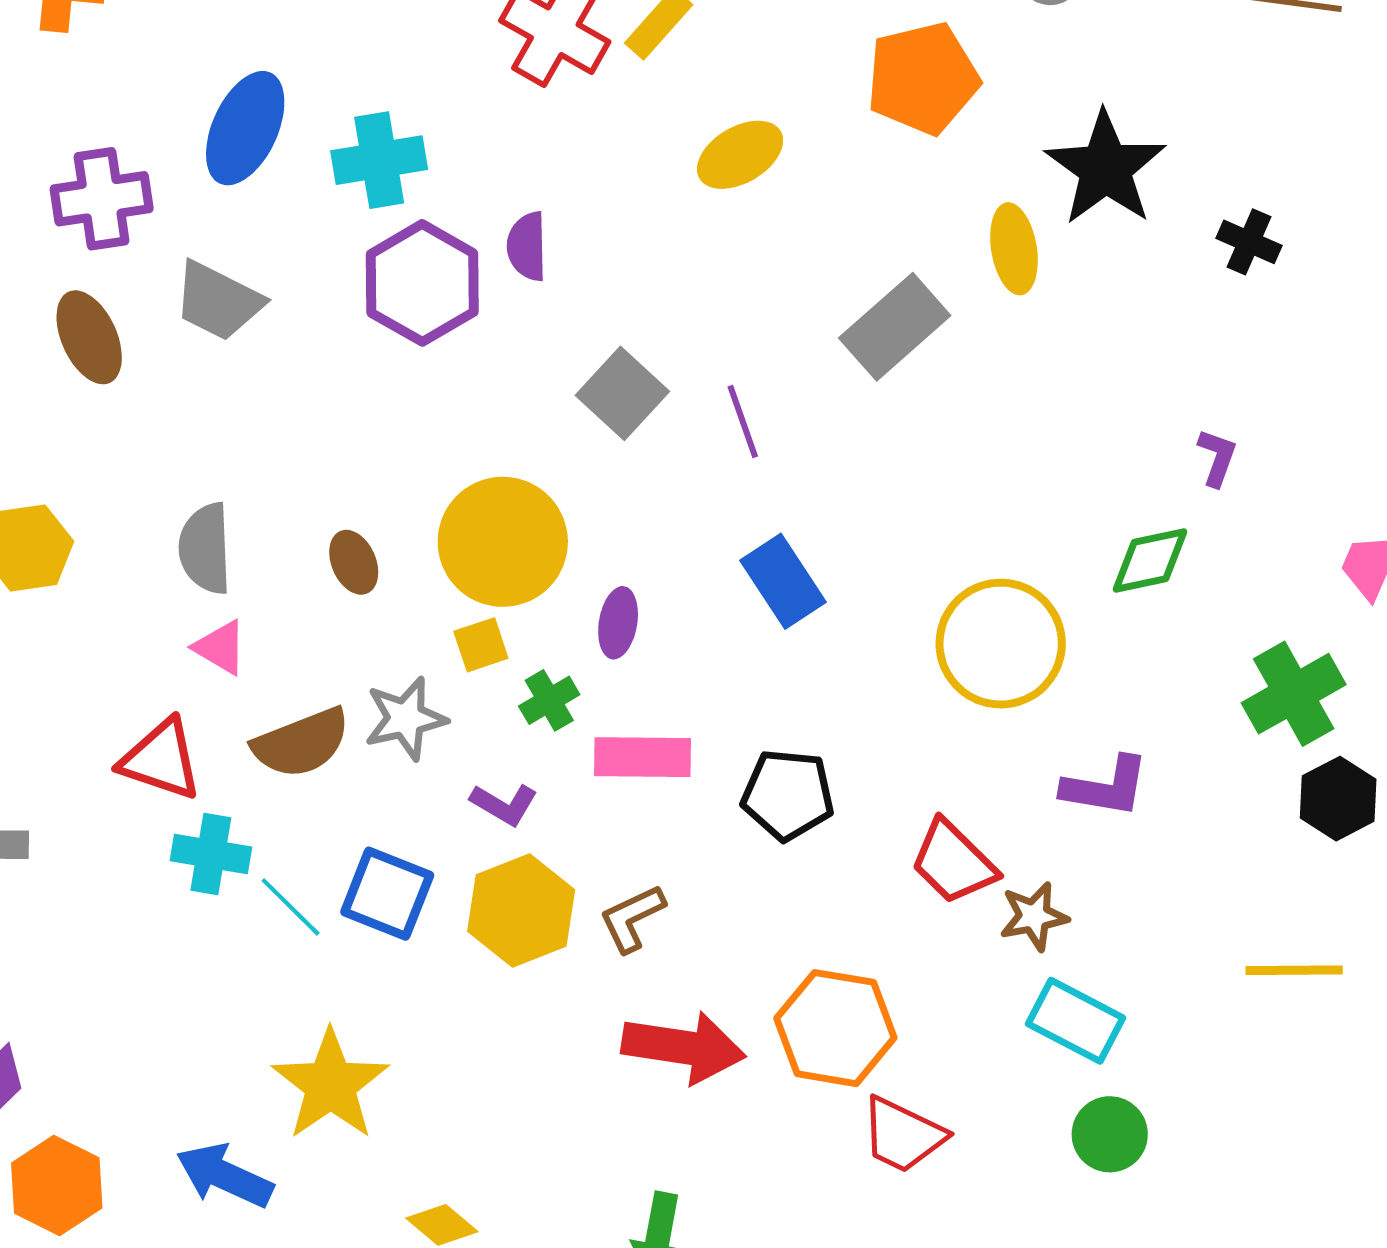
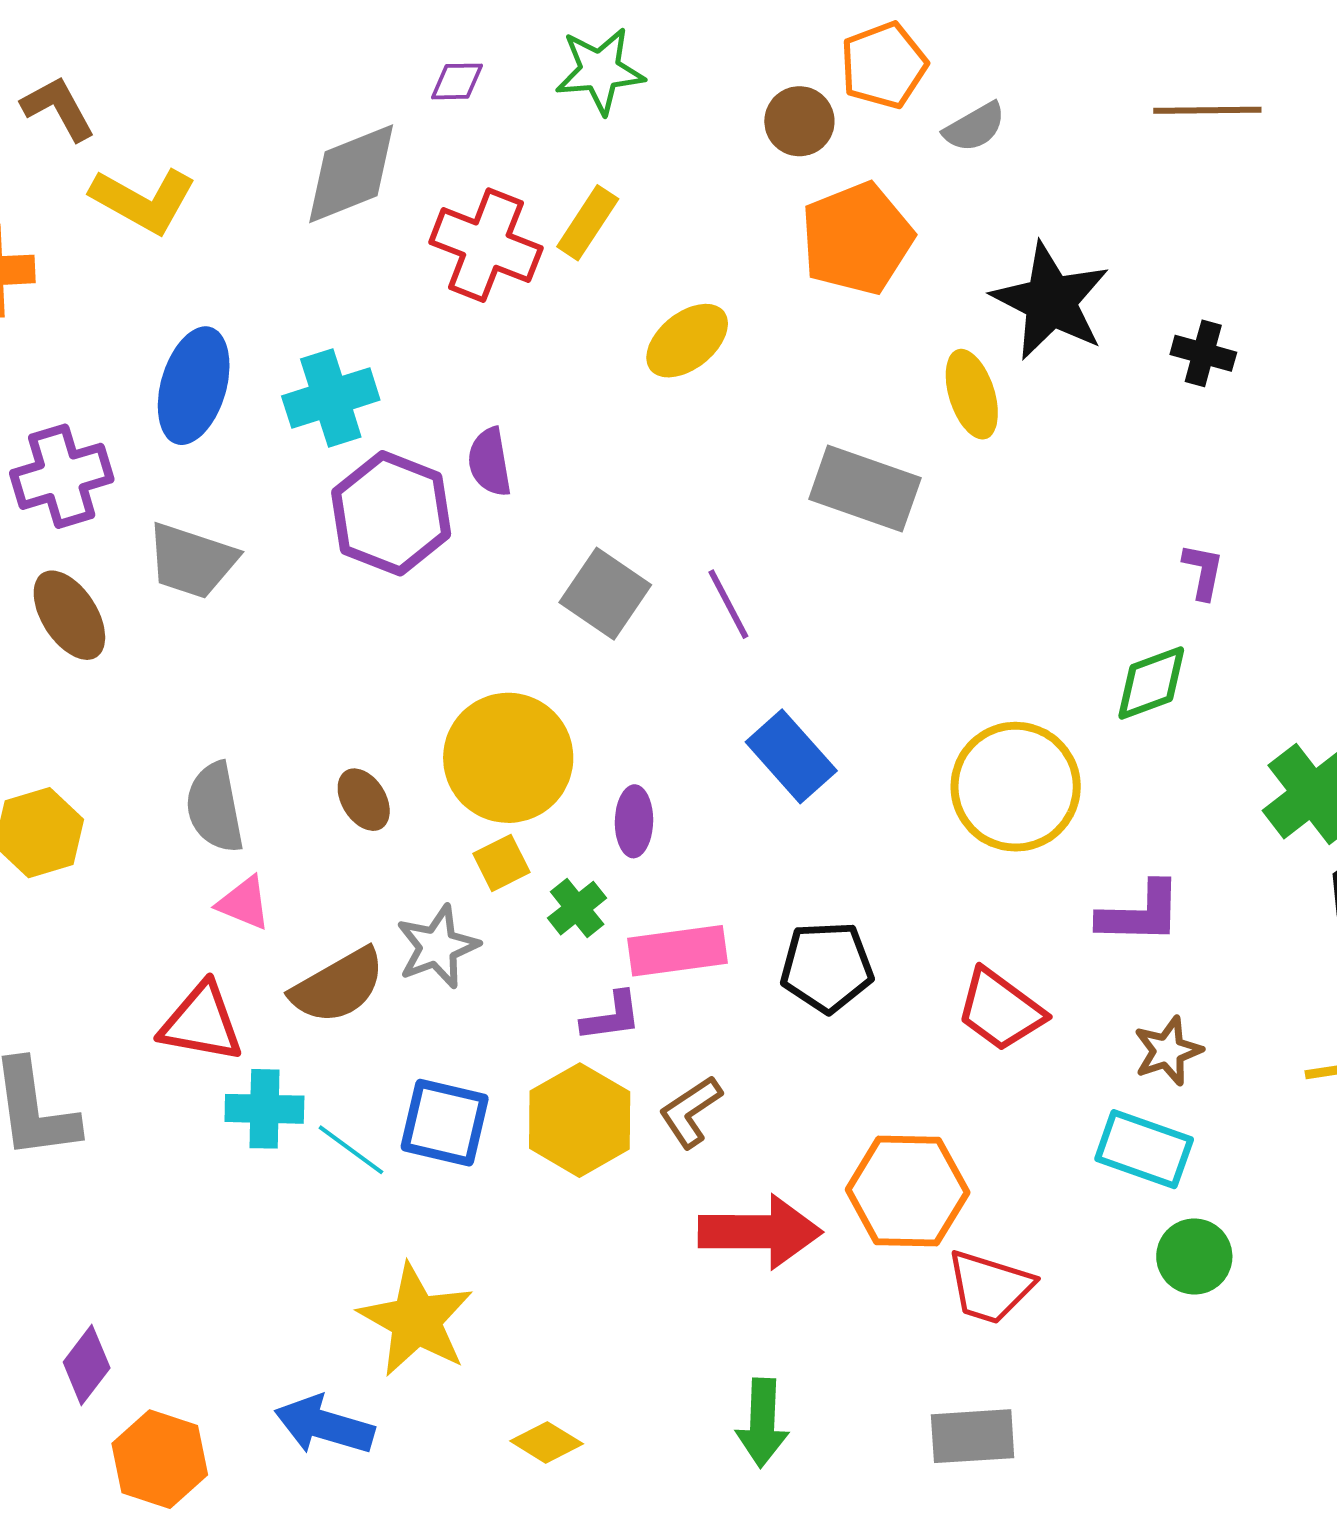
gray rectangle: (895, 327) -> (865, 488), turned 69
purple L-shape: (504, 804) -> (611, 1017), moved, turned -30
brown star: (1034, 916) -> (1168, 1051), moved

